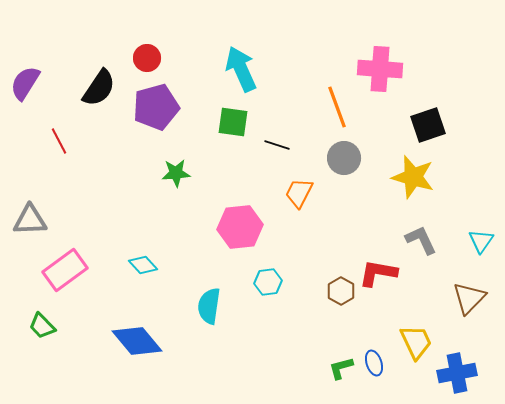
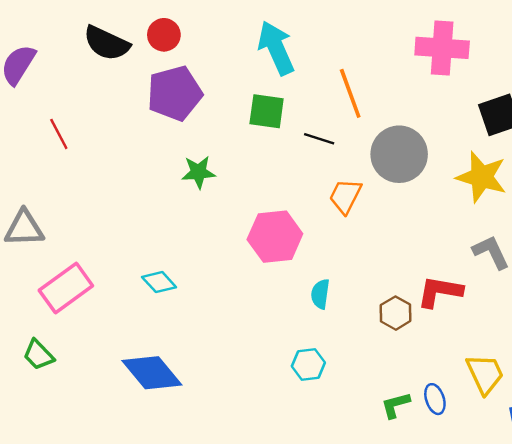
black semicircle: (99, 88) -> (107, 43), moved, turned 81
orange line: (337, 107) -> (350, 93), moved
gray circle: (344, 158) -> (399, 154), size x1.4
cyan hexagon: (268, 282) -> (308, 364), moved
cyan semicircle: (209, 306) -> (320, 294), moved, size x0.7

